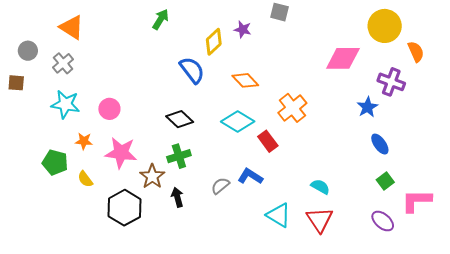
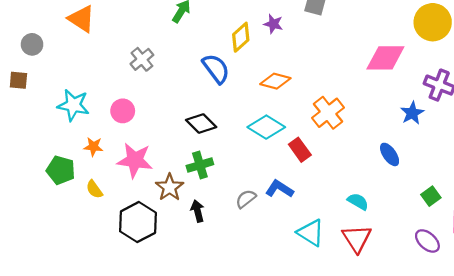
gray cross: (63, 63) -> (142, 59), moved
orange diamond: (245, 80) -> (275, 81), turned -32
blue ellipse: (380, 144) -> (390, 154), moved

